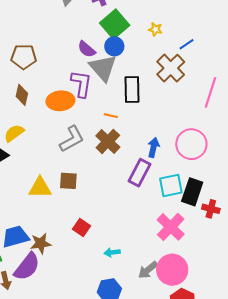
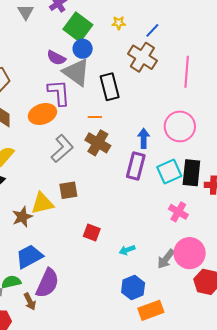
pink cross: (171, 227) -> (178, 212), size x0.7
brown star: (41, 243) -> (22, 217), moved

